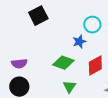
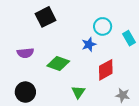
green diamond: (63, 63) -> (58, 63), moved
purple semicircle: (19, 64) -> (25, 53), moved

